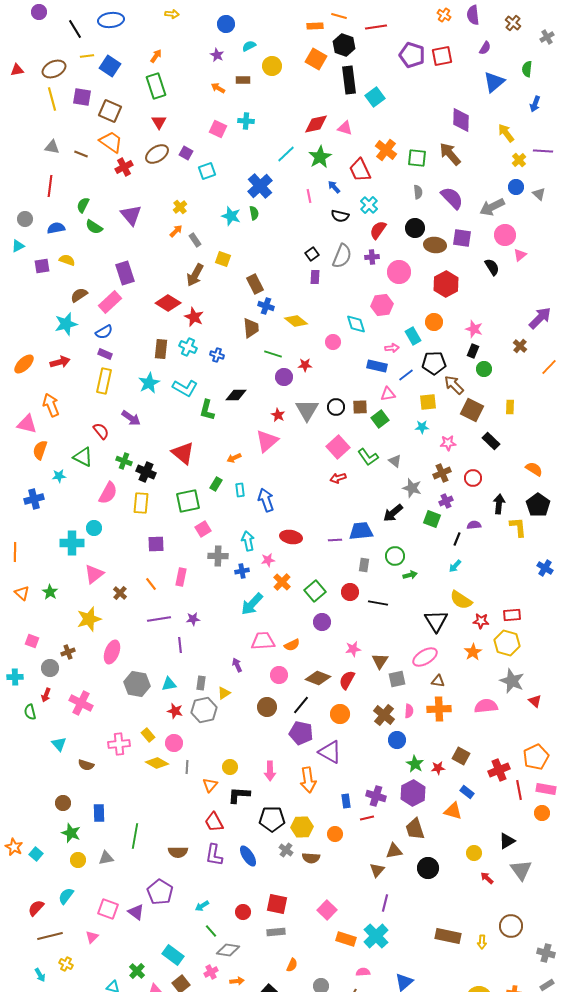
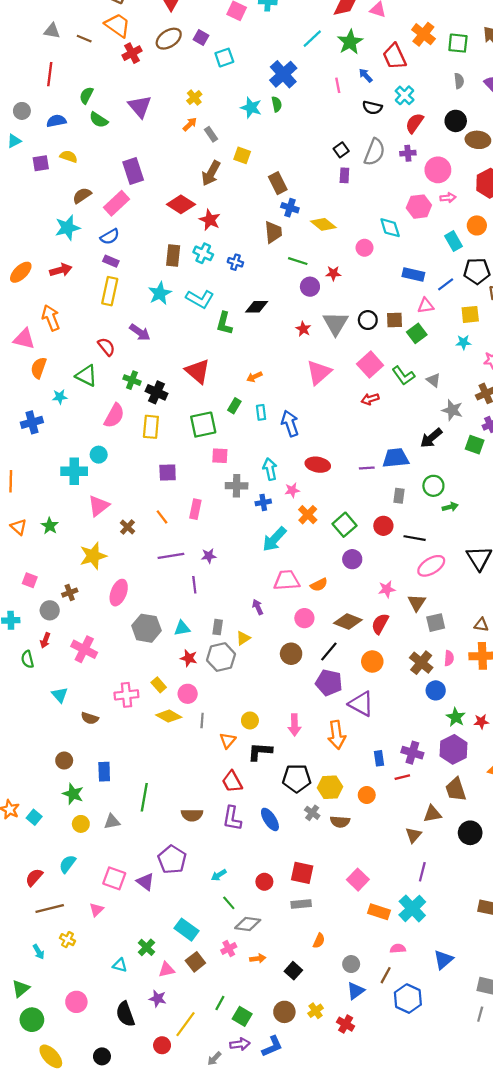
pink arrow: (392, 348) -> (448, 198), moved
pink triangle: (267, 441) -> (319, 372), moved
pink square: (203, 529) -> (220, 456), turned 35
pink ellipse: (425, 657) -> (431, 566), moved

